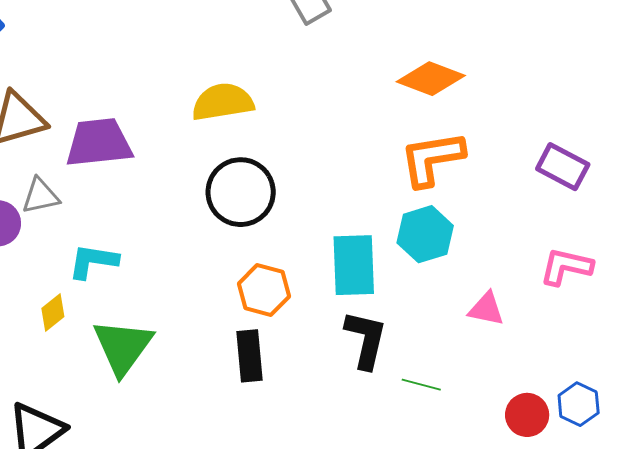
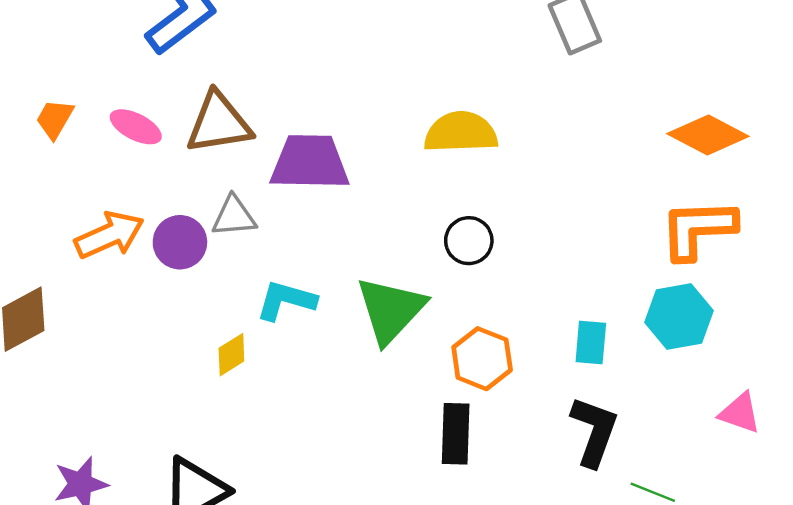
black circle: (241, 192) -> (469, 241), size x0.6
cyan rectangle: (354, 265) -> (591, 342), size x0.6
green triangle: (123, 347) -> (391, 310), moved

